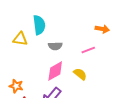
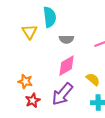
yellow triangle: (20, 39) -> (30, 32), turned 49
yellow semicircle: (80, 74) -> (93, 79), moved

